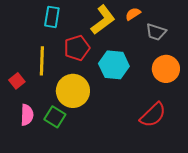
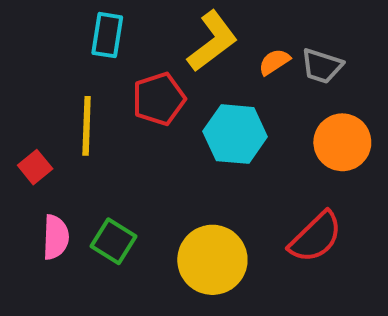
orange semicircle: (133, 14) -> (274, 62), moved
yellow circle: (73, 91) -> (212, 260), moved

